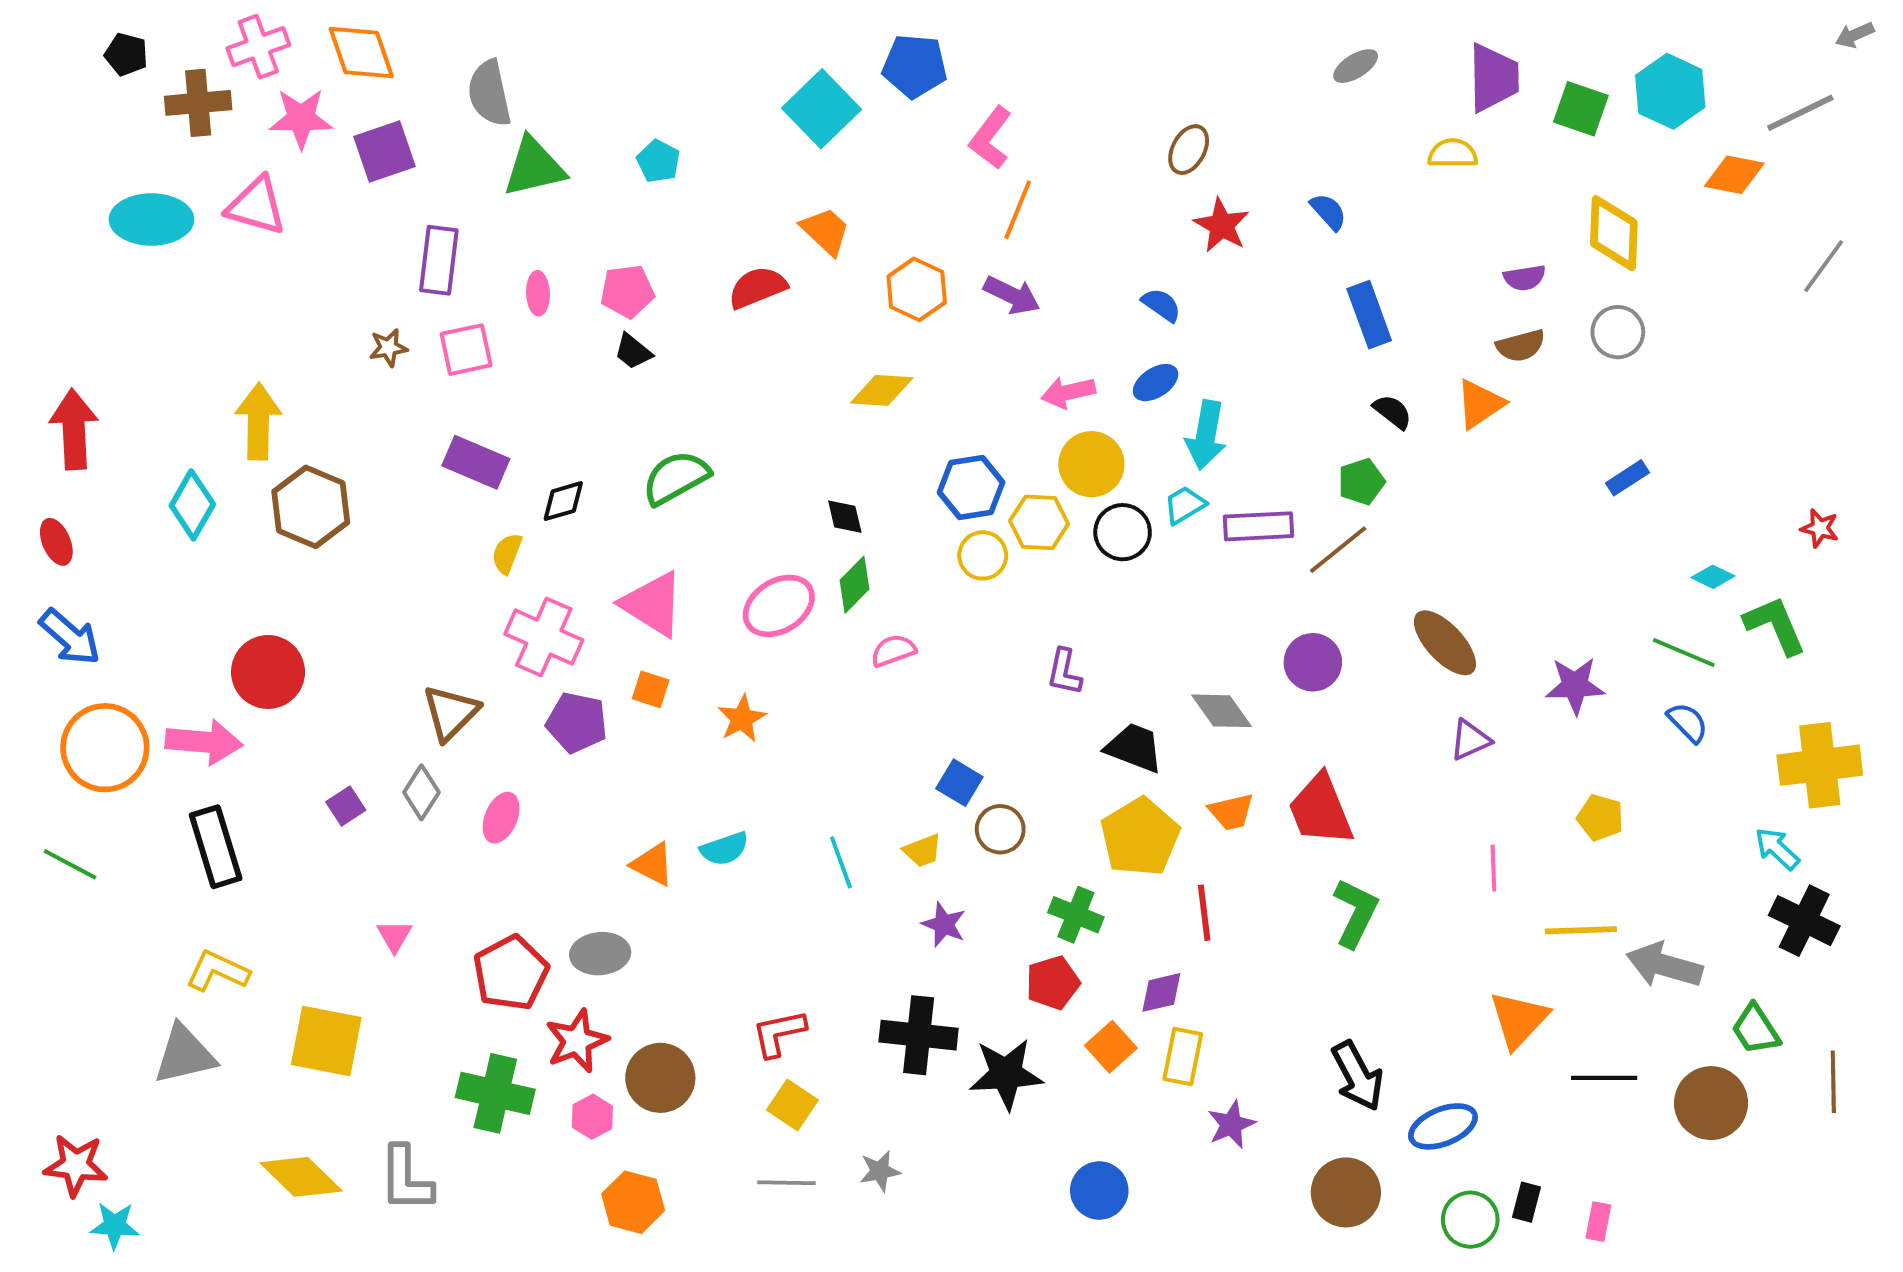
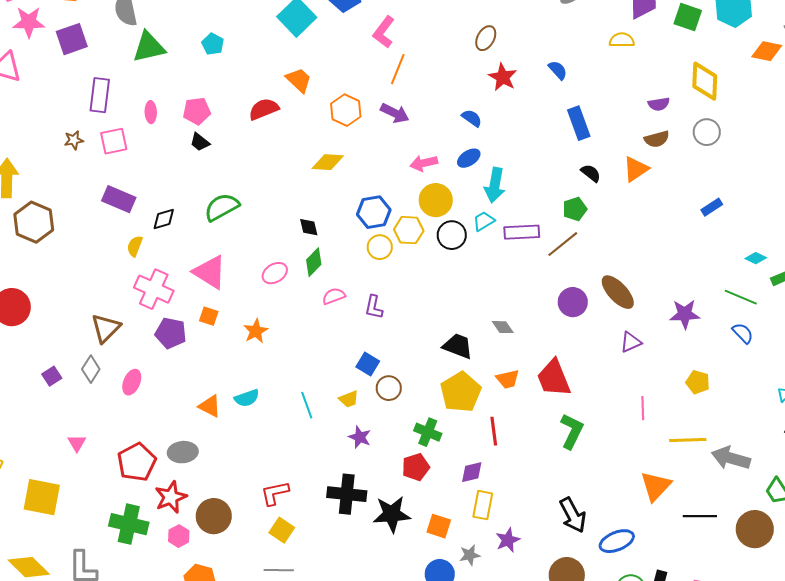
pink ellipse: (779, 606) -> (275, 273), size x0.7
purple circle: (1313, 662) -> (573, 302), moved
purple L-shape: (1064, 672) -> (374, 307), moved
gray diamond: (1222, 711) -> (503, 327), size x0.7
orange square: (1111, 1047) -> (439, 526), moved, turned -30
gray star: (880, 1171) -> (470, 555), moved

